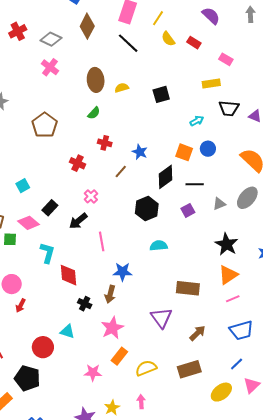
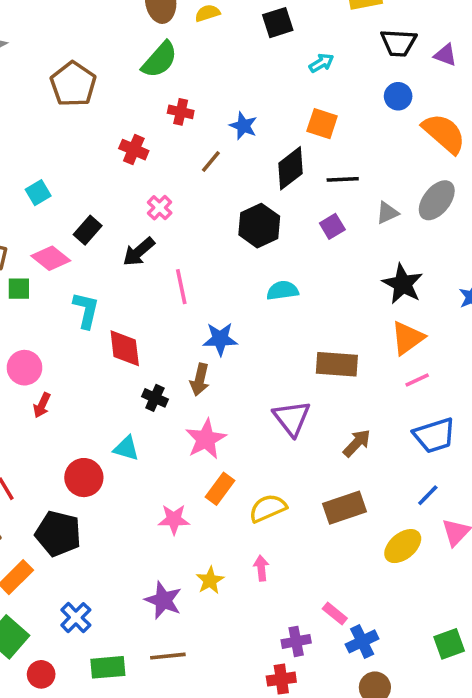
green semicircle: (94, 113) -> (160, 60), size x1.6
cyan arrow: (197, 121) -> (321, 63), moved
blue circle: (208, 149) -> (398, 96), moved

